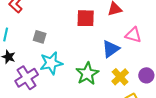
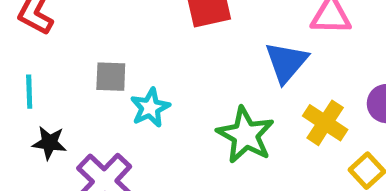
cyan star: (51, 63) -> (150, 108), moved, size x0.7

